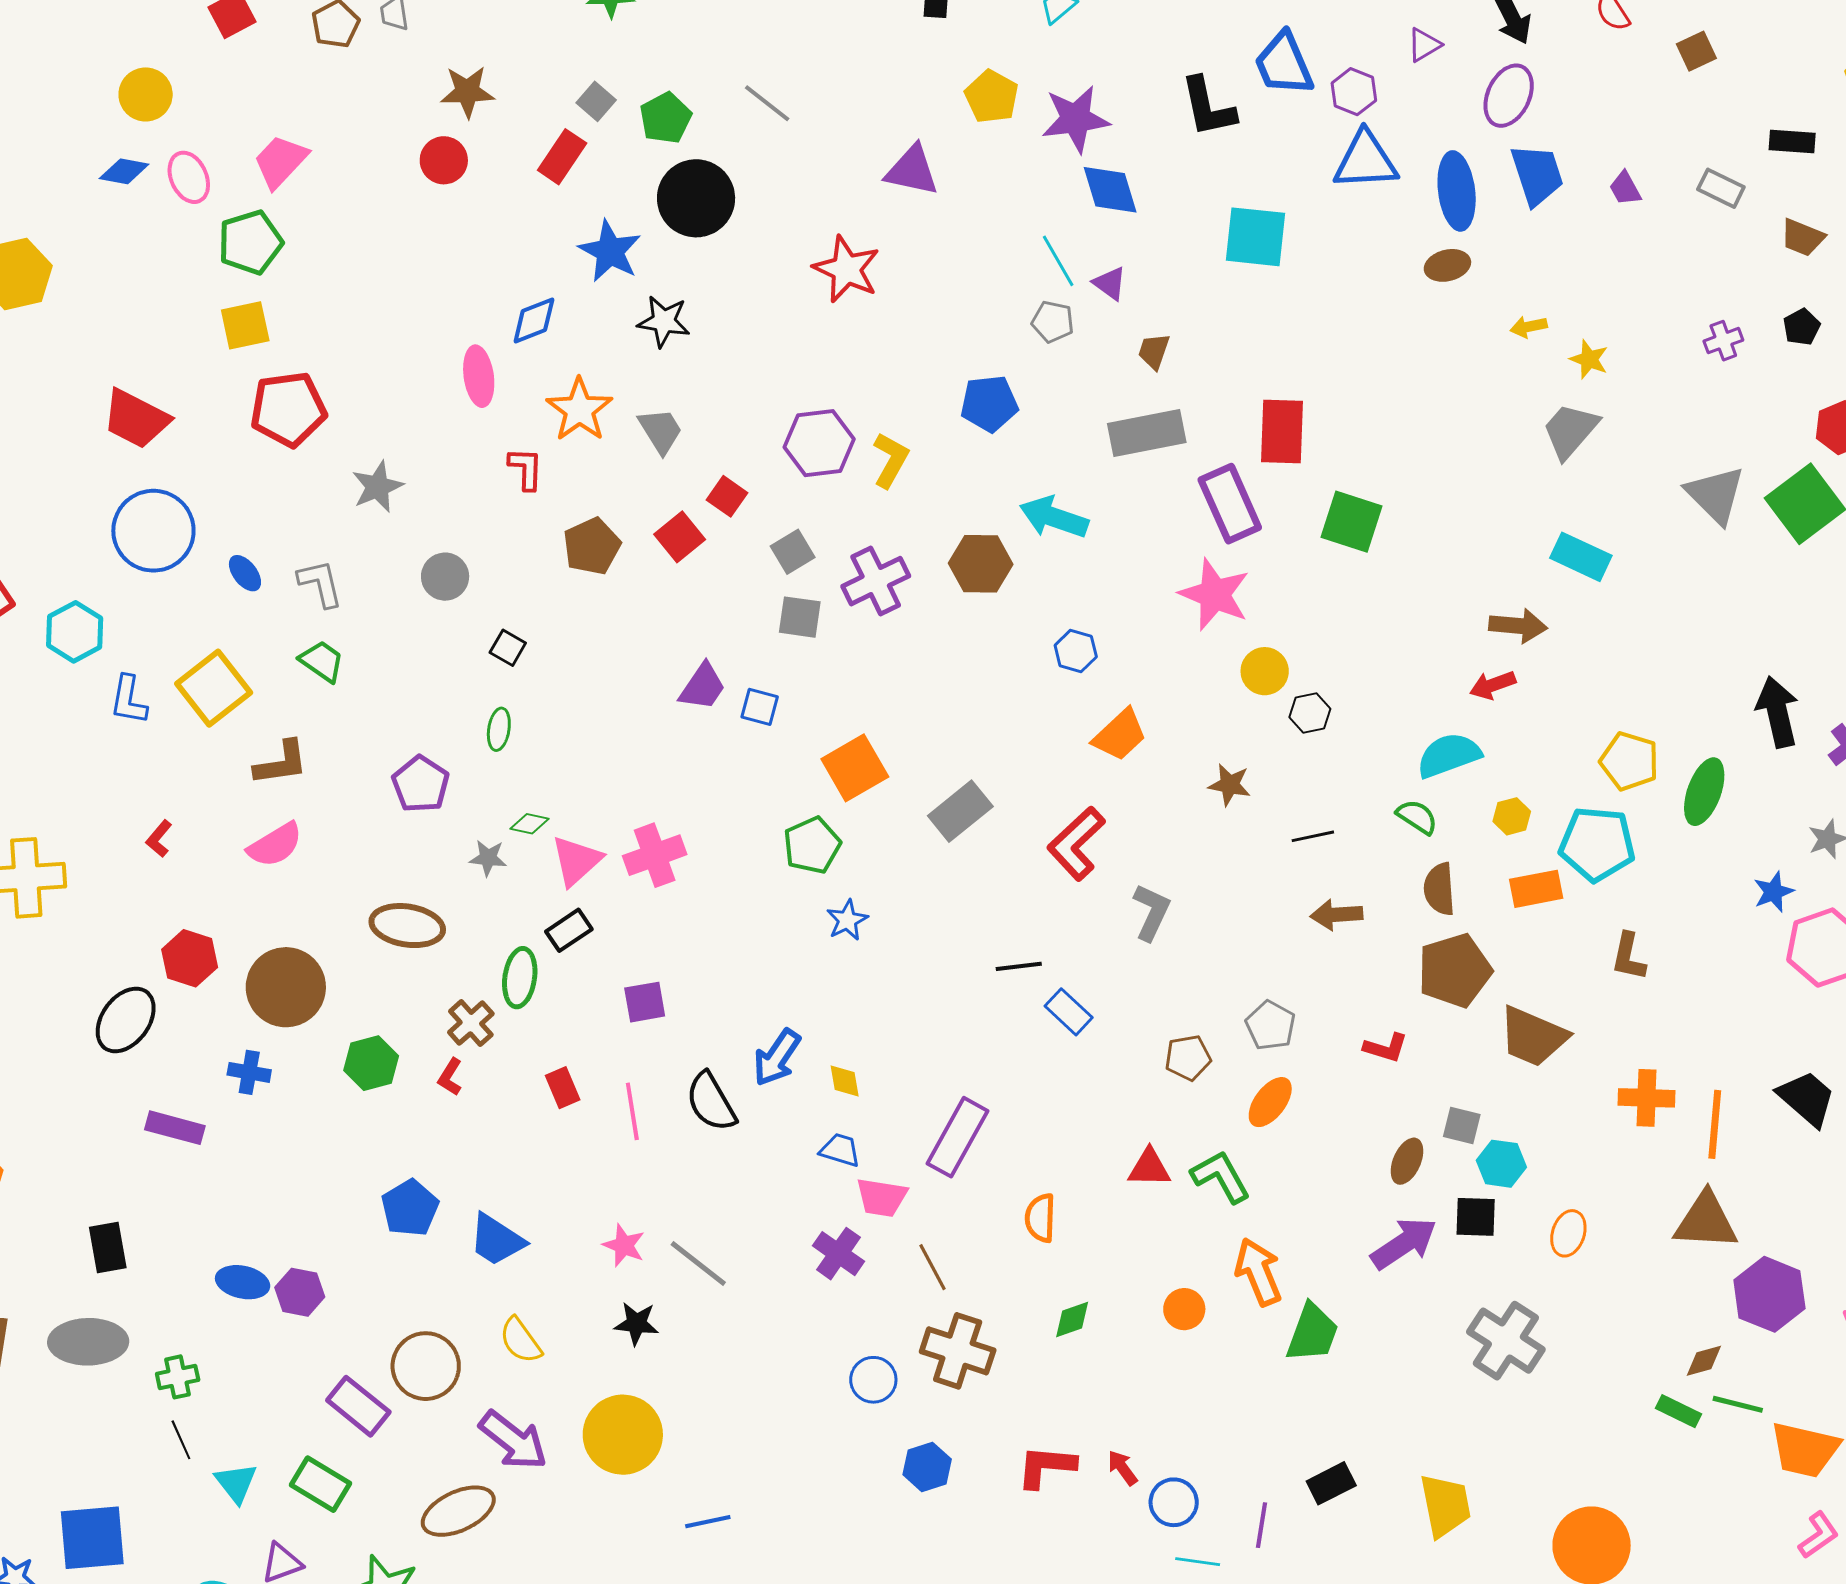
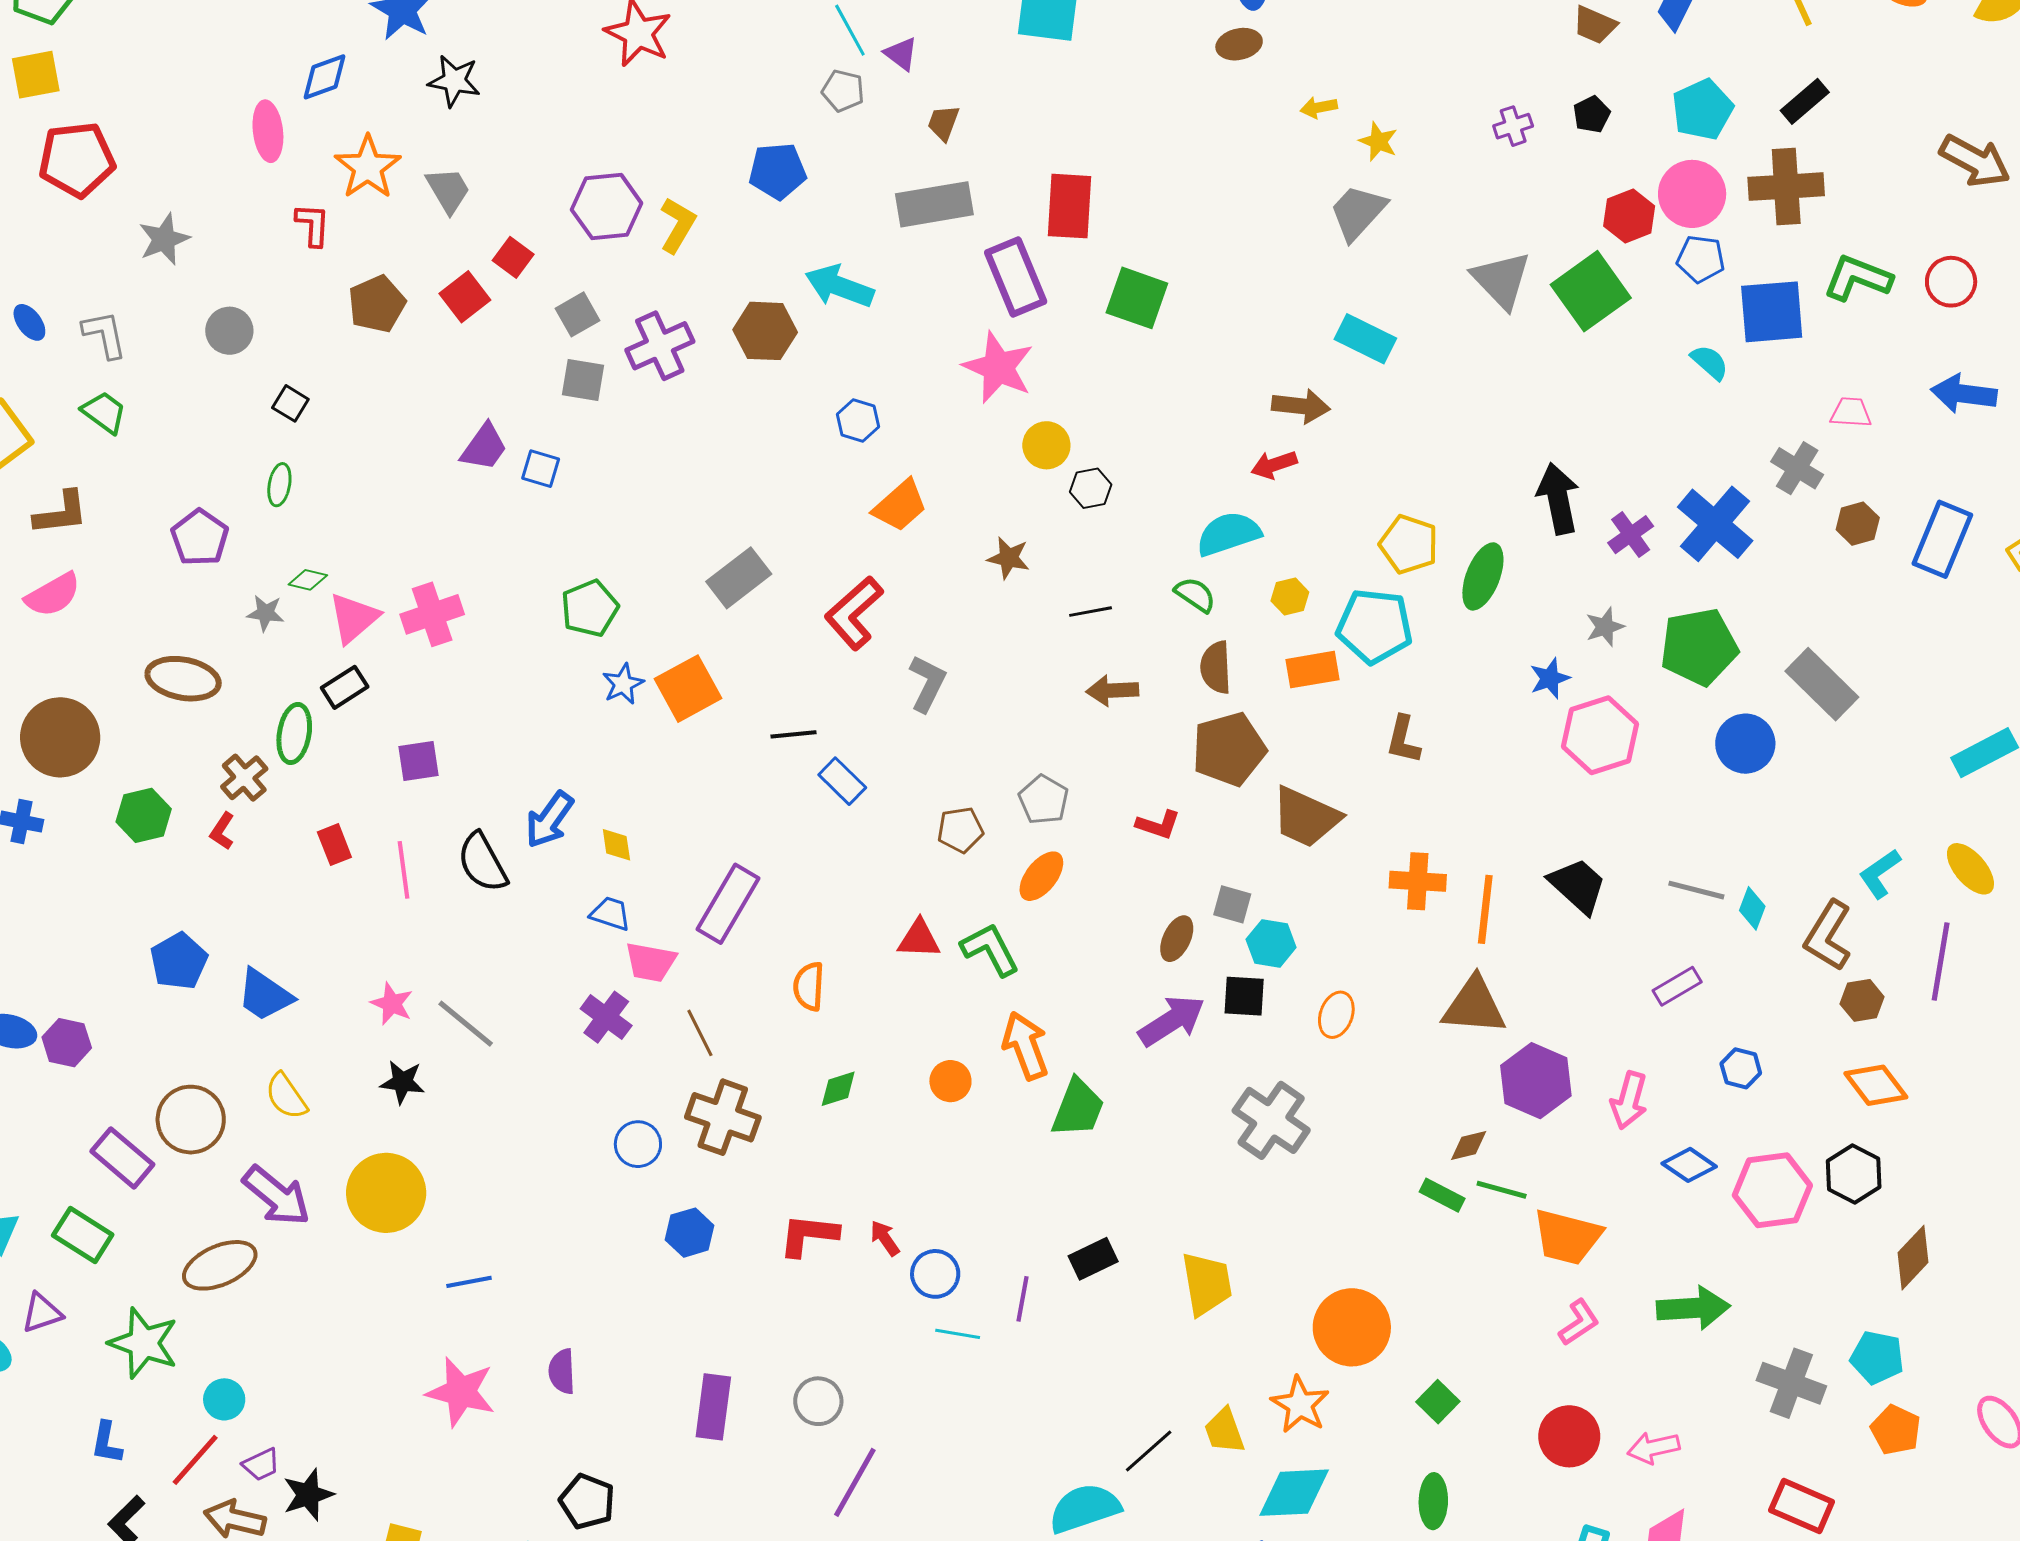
orange square: (855, 768) -> (688, 689), moved

